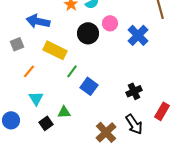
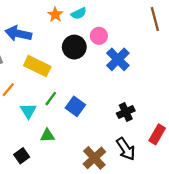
blue cross: (138, 35) -> (118, 59), moved
green line: (72, 71) -> (51, 99), moved
cyan triangle: (36, 98) -> (28, 111), moved
black square: (46, 123) -> (22, 156), moved

